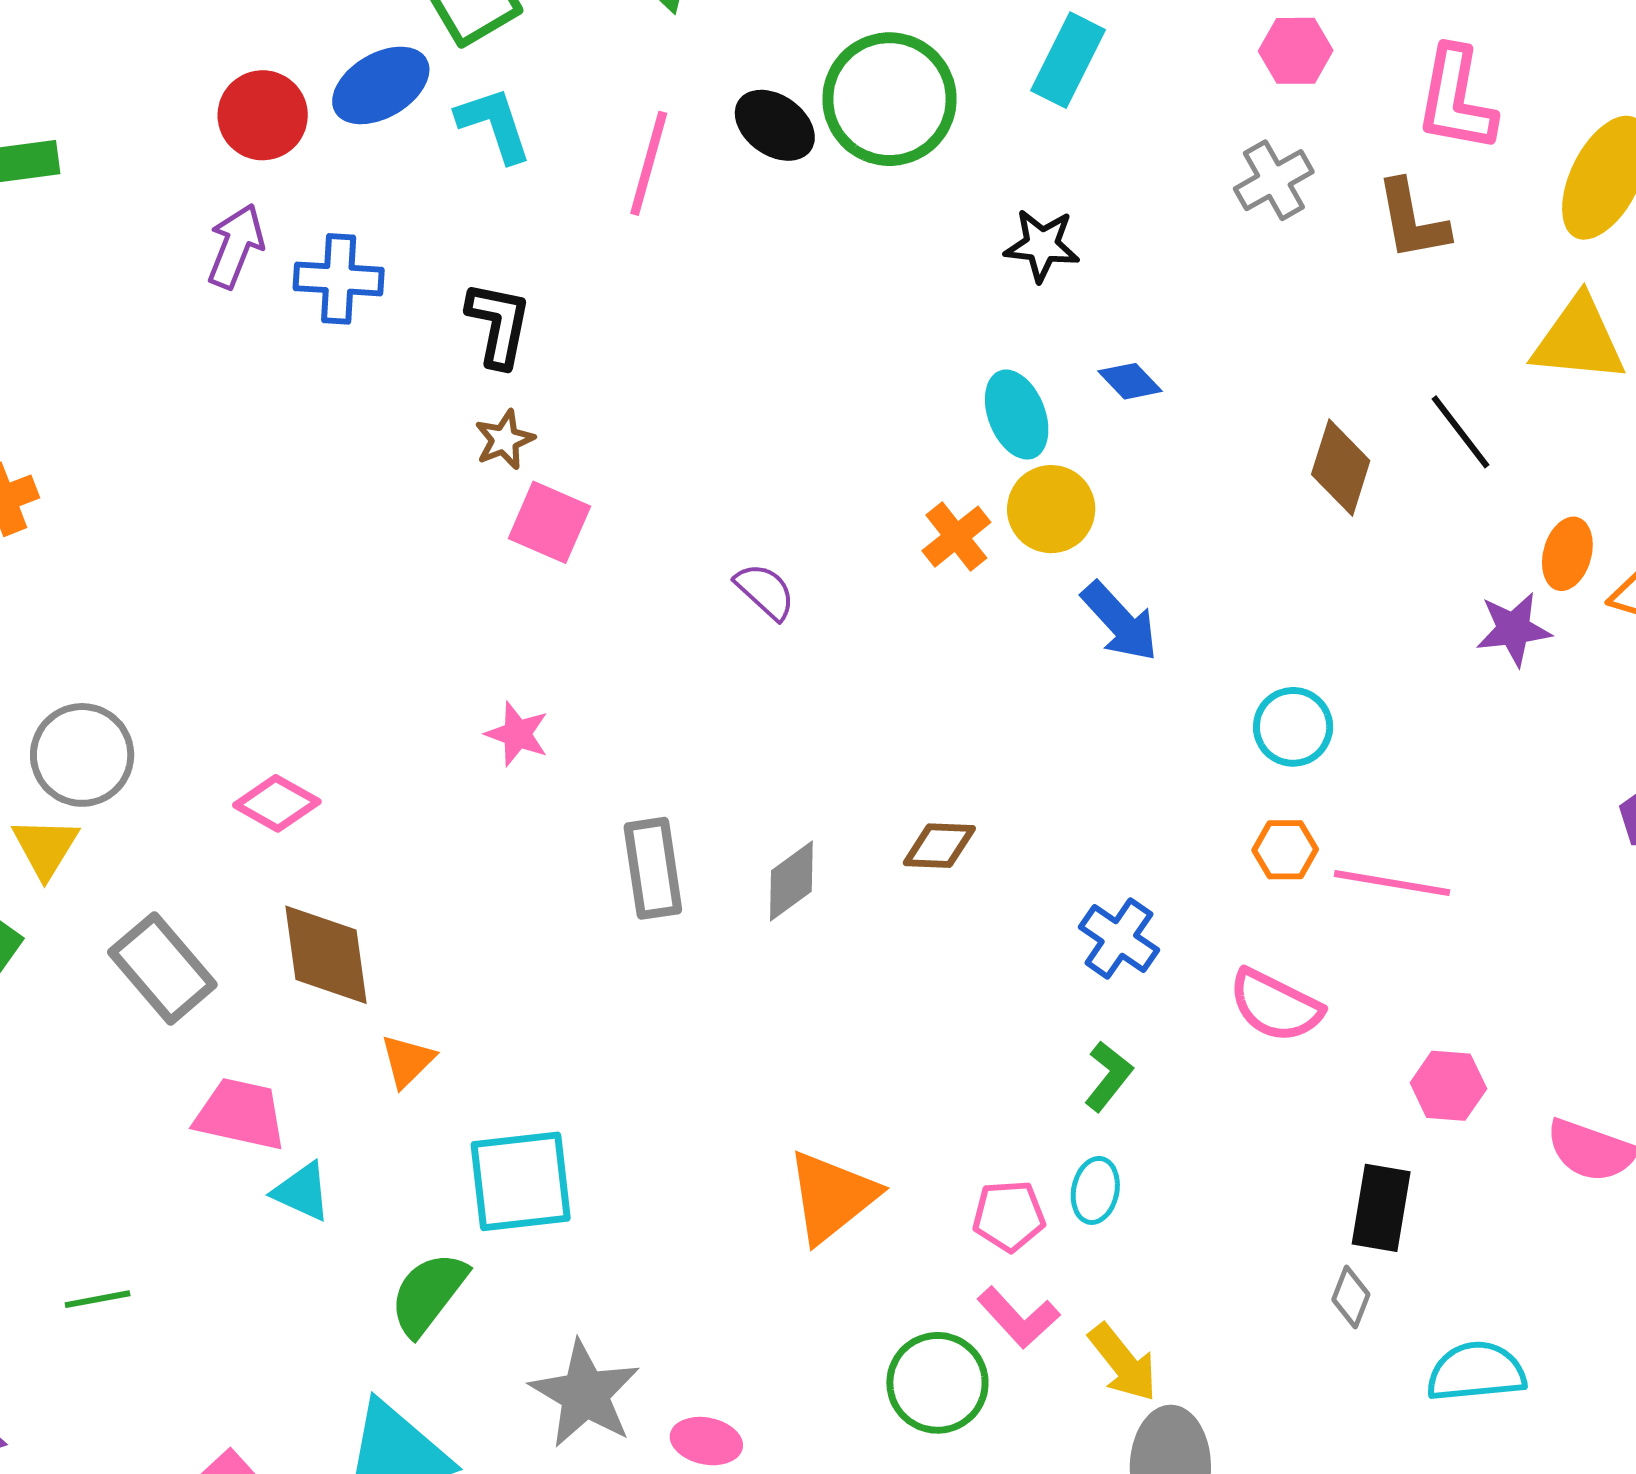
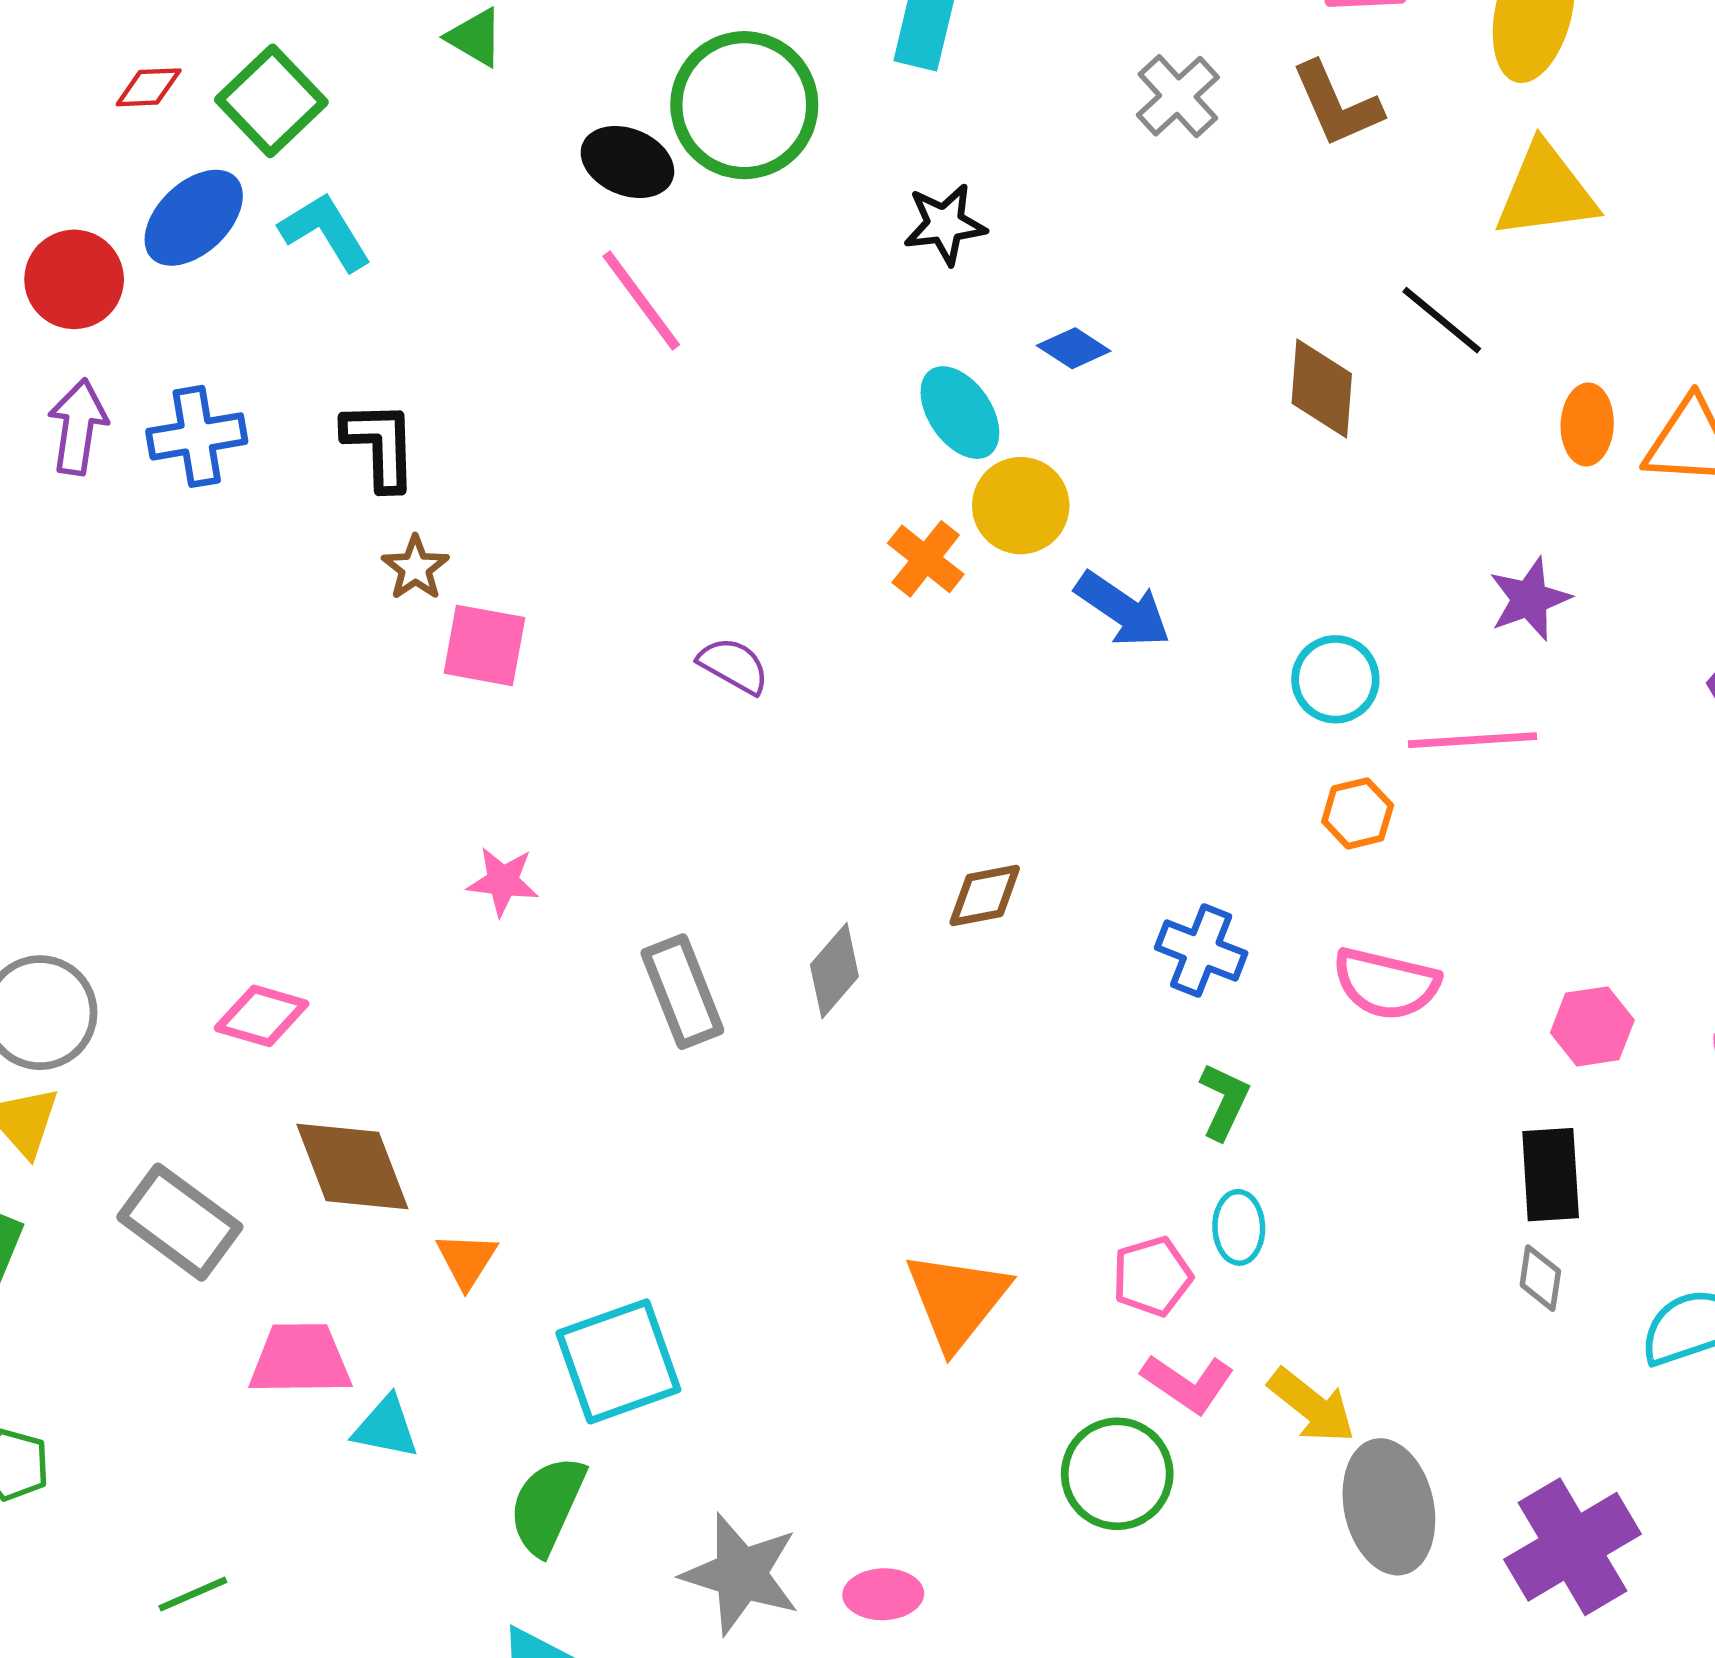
pink line: (649, 163) -> (641, 300), moved, turned -39
purple star: (1514, 629) -> (1530, 599), moved
pink line: (1392, 883) -> (1473, 740), moved

